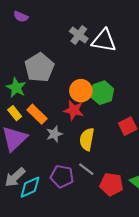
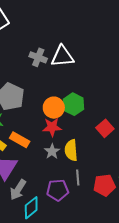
gray star: (54, 134) -> (52, 151), moved
gray line: (86, 169) -> (78, 178), turned 63
gray arrow: (15, 177) -> (18, 190), moved

